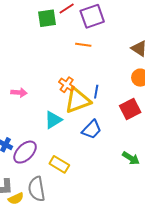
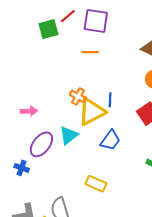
purple square: (92, 16) -> (96, 21), turned 35
purple ellipse: (25, 152) -> (41, 144), moved
yellow rectangle: (59, 164) -> (96, 184), moved

